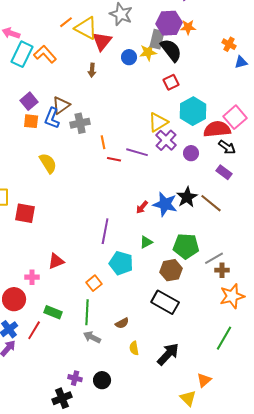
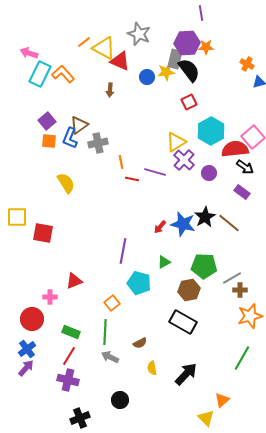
red triangle: (102, 41) -> (120, 61), turned -45
red line: (34, 330) -> (69, 356), moved
purple cross: (75, 378) -> (68, 380), moved, size x1.5

